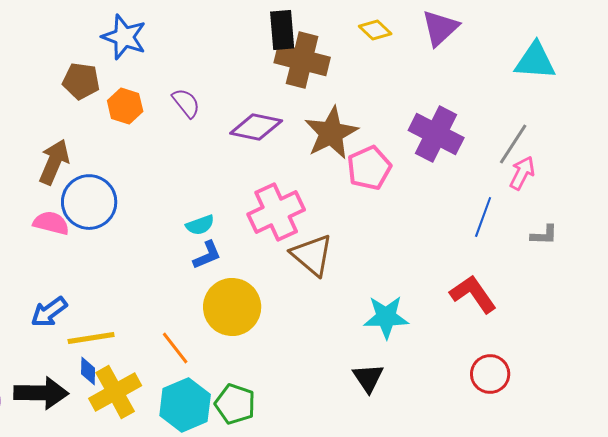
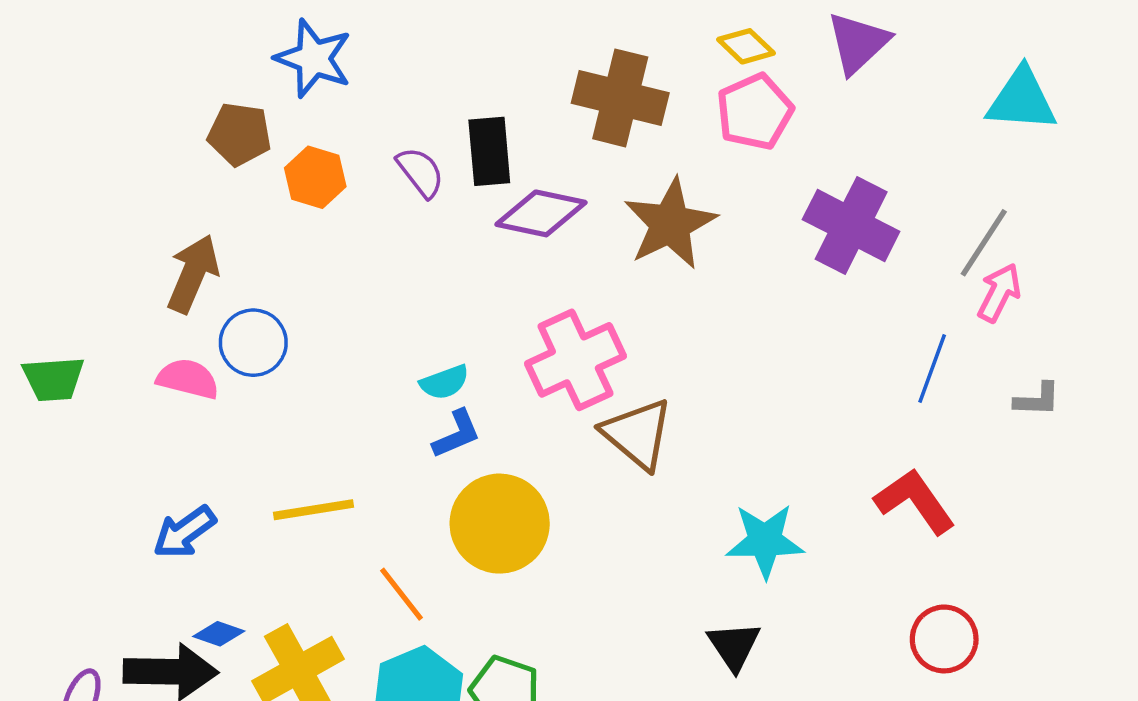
black rectangle: (282, 30) -> (489, 151), moved
pink pentagon: (369, 168) -> (755, 112), moved
blue circle: (89, 202) -> (253, 343), size x0.7
yellow line: (91, 338) -> (314, 510), moved
blue diamond: (88, 371) -> (219, 634), moved, turned -72

